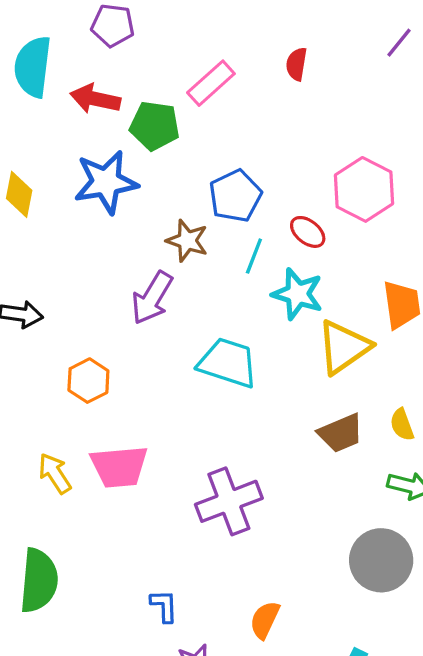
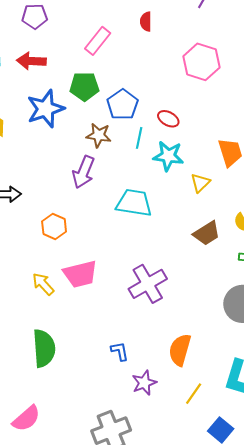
green pentagon: (155, 126) -> (84, 86), moved
pink hexagon: (364, 189) -> (201, 62), moved
yellow triangle: (344, 347) -> (200, 183), size x0.6
orange semicircle: (265, 620) -> (180, 350), size x1.4

